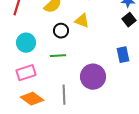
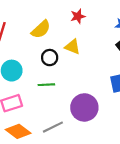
gray line: (64, 95) -> (53, 127), turned 66

